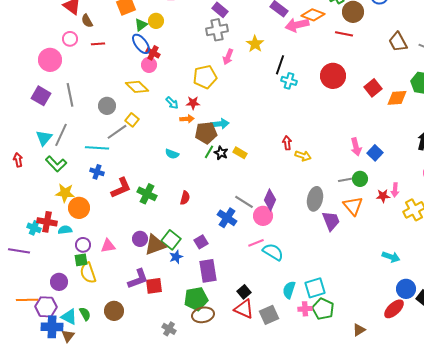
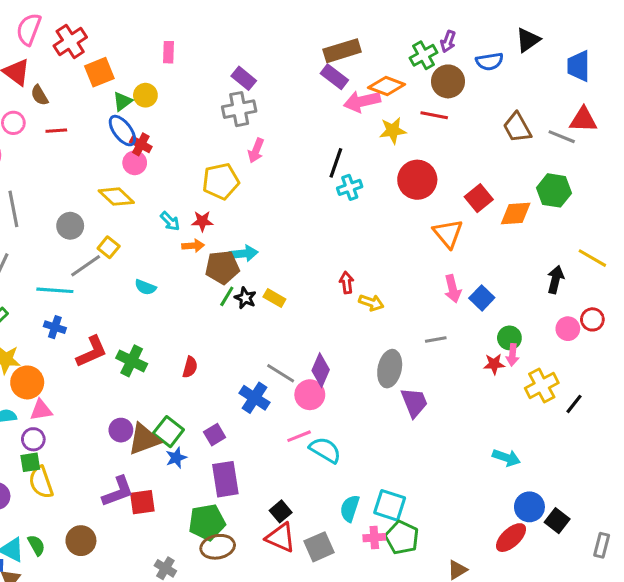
yellow star: (255, 44) -> (393, 131), moved, turned 30
cyan cross: (289, 81) -> (350, 187), turned -35
cyan semicircle: (172, 154) -> (145, 287), moved
green circle: (360, 179) -> (509, 338), moved
orange triangle: (353, 206) -> (448, 233), moved
pink triangle: (108, 246) -> (41, 410), moved
cyan square: (315, 288) -> (390, 505), turned 35

